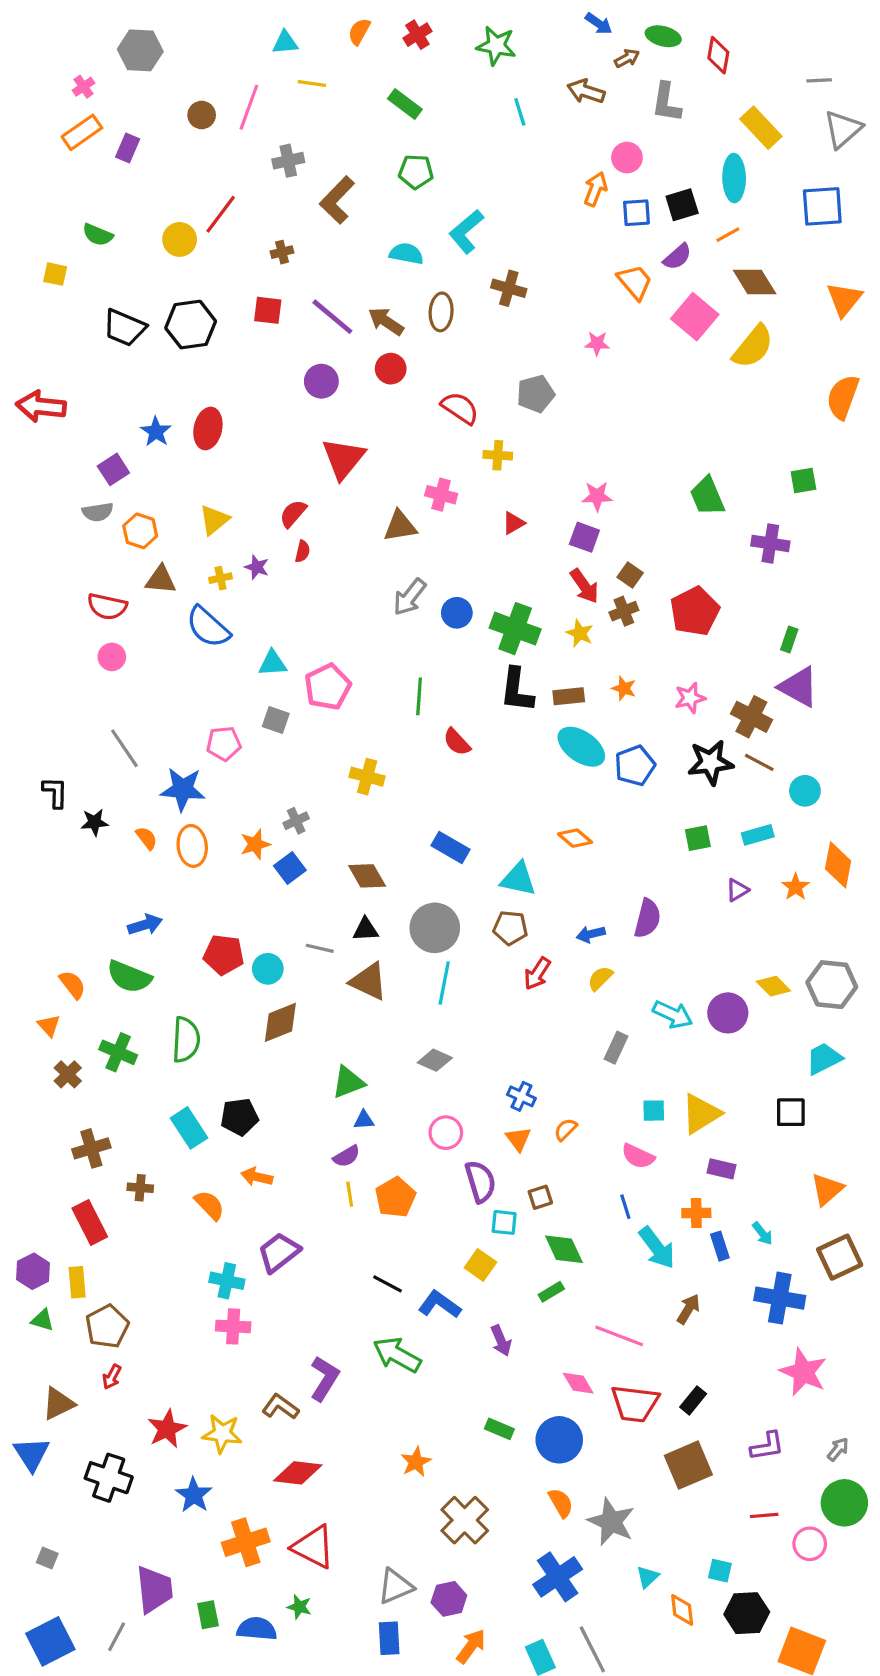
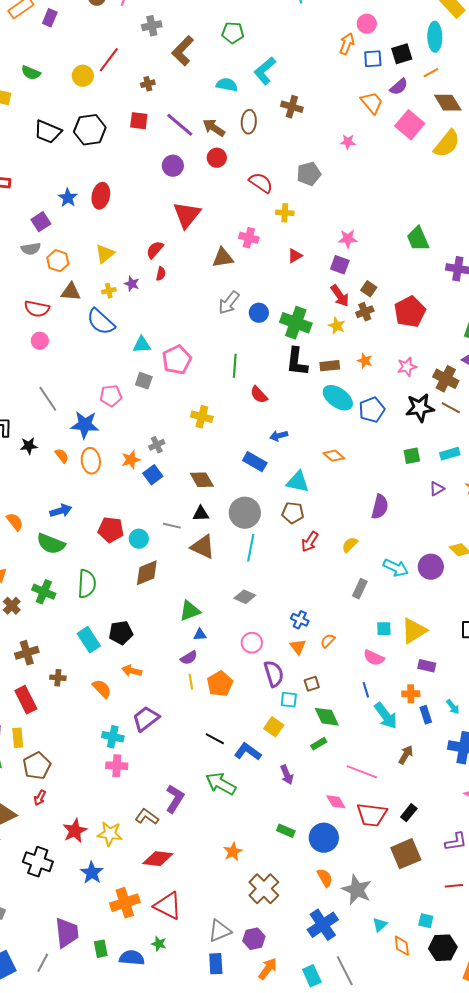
blue arrow: (591, 934) -> (279, 436), moved
orange semicircle: (72, 985) -> (15, 522), moved

